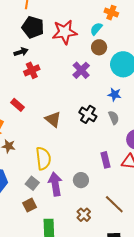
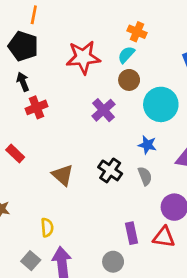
orange cross: (111, 13) -> (137, 32), moved
black pentagon: (33, 27) -> (23, 46), moved
black arrow: (21, 52) -> (23, 82), turned -96
yellow semicircle: (43, 158) -> (47, 228), size x0.6
gray circle: (81, 180) -> (113, 262), moved

